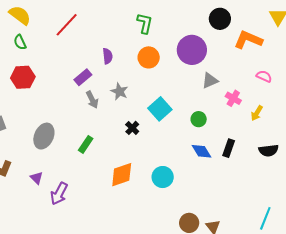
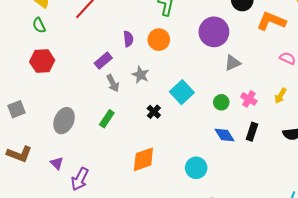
orange circle: (149, 57) -> (159, 40), moved
pink cross: (233, 98) -> (249, 99), moved
green rectangle: (86, 144) -> (107, 119), moved
cyan circle: (163, 177) -> (196, 168), moved

